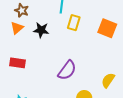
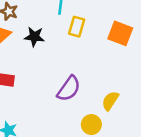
yellow semicircle: (108, 80) -> (110, 101), moved

